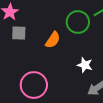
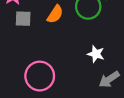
orange semicircle: (53, 40) -> (55, 14), moved

